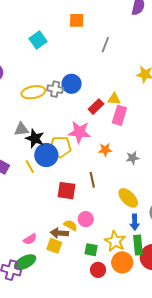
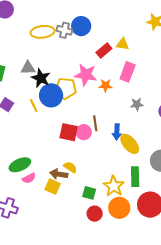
pink rectangle: (119, 115) -> (128, 72), moved
orange star: (105, 150) -> (105, 85), moved
pink circle: (86, 219) -> (84, 132), moved
blue arrow: (135, 222) -> (117, 132), moved
green rectangle: (138, 245) -> (135, 177), moved
green ellipse: (25, 262) -> (20, 165), moved

